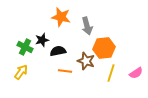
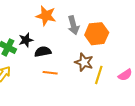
orange hexagon: (104, 48) -> (97, 34), moved
brown star: (86, 61) -> (84, 62), moved

